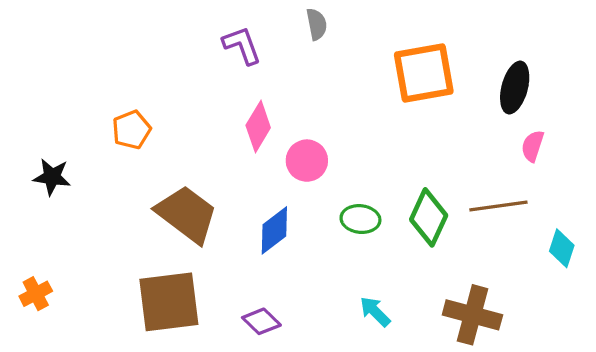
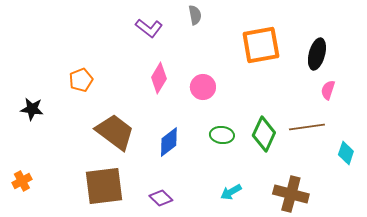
purple L-shape: (242, 45) -> (149, 28), turned 148
pink circle: (307, 161) -> (203, 87), moved
cyan arrow: (375, 312) -> (231, 192), turned -75

